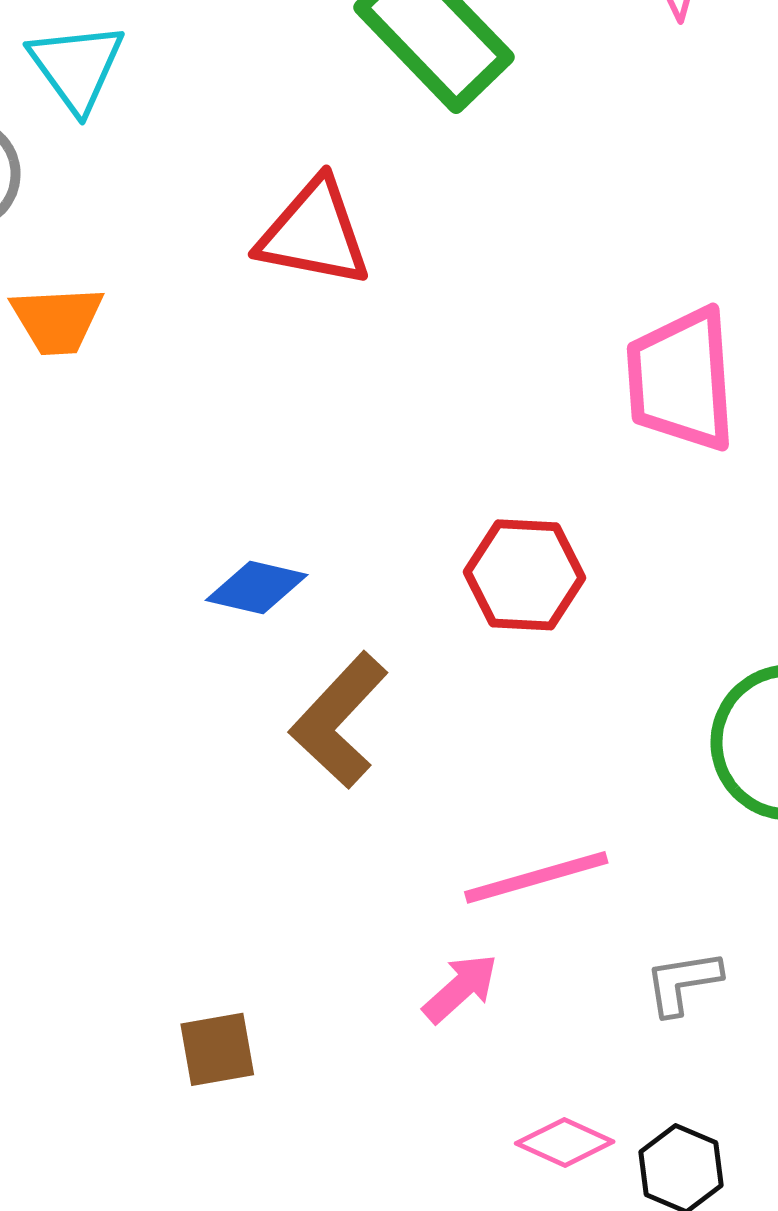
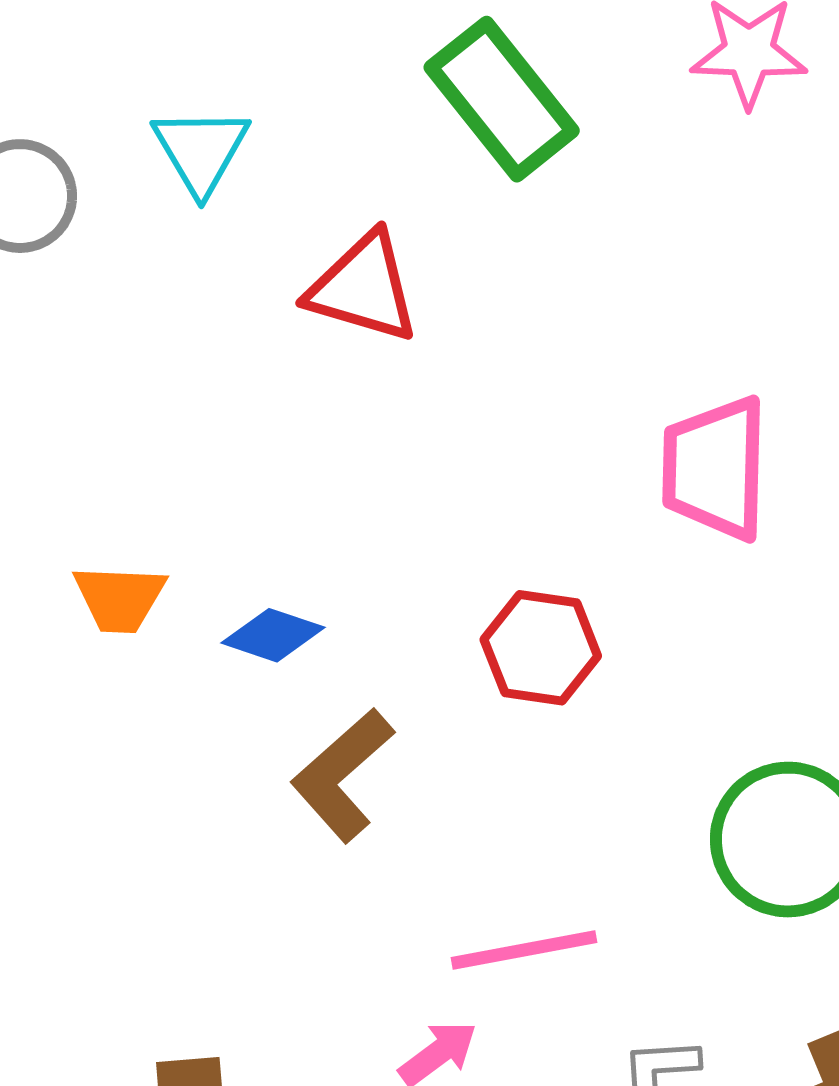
cyan triangle: (76, 67) -> (201, 150), moved
orange trapezoid: (57, 320) -> (120, 598), moved

